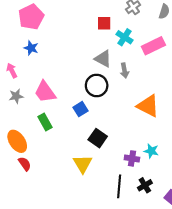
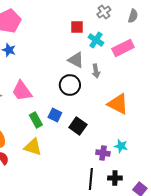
blue square: (80, 109) -> (55, 115), moved, turned -32
green rectangle: (45, 122) -> (36, 120), moved
black square: (98, 138) -> (78, 126), moved
yellow triangle: (83, 164) -> (33, 147), moved, turned -42
black cross: (145, 185) -> (115, 178), turned 32

